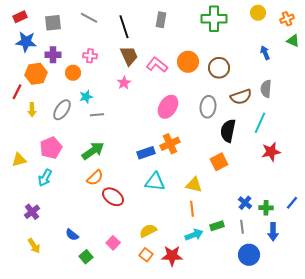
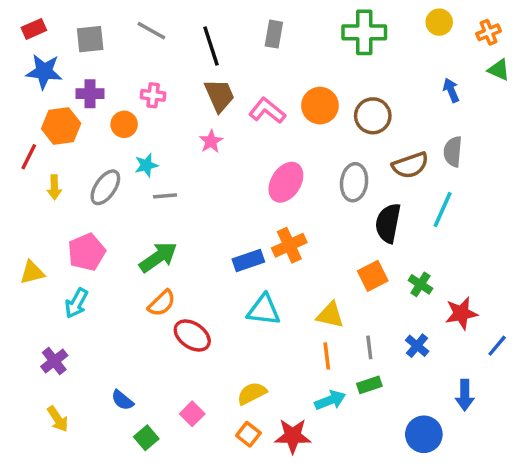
red star: (271, 152) -> (461, 313), moved
green cross: (266, 208) -> (420, 284), moved, turned 32
gray line: (242, 227) -> (369, 347), moved

